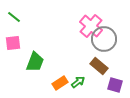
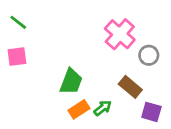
gray circle: (104, 39) -> (149, 55), moved, size x0.6
green trapezoid: (35, 62) -> (71, 82), moved

